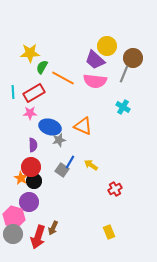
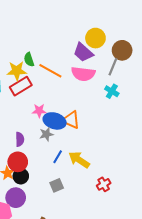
yellow star: (30, 53) -> (17, 71), moved
green semicircle: (42, 67) -> (29, 60), turned -48
cyan cross: (123, 107) -> (112, 91), moved
pink star: (30, 113) -> (39, 111), moved
blue ellipse: (50, 127) -> (55, 121), moved
yellow arrow: (91, 165) -> (79, 160), size x1.5
gray square: (62, 170) -> (57, 185), moved, turned 32

